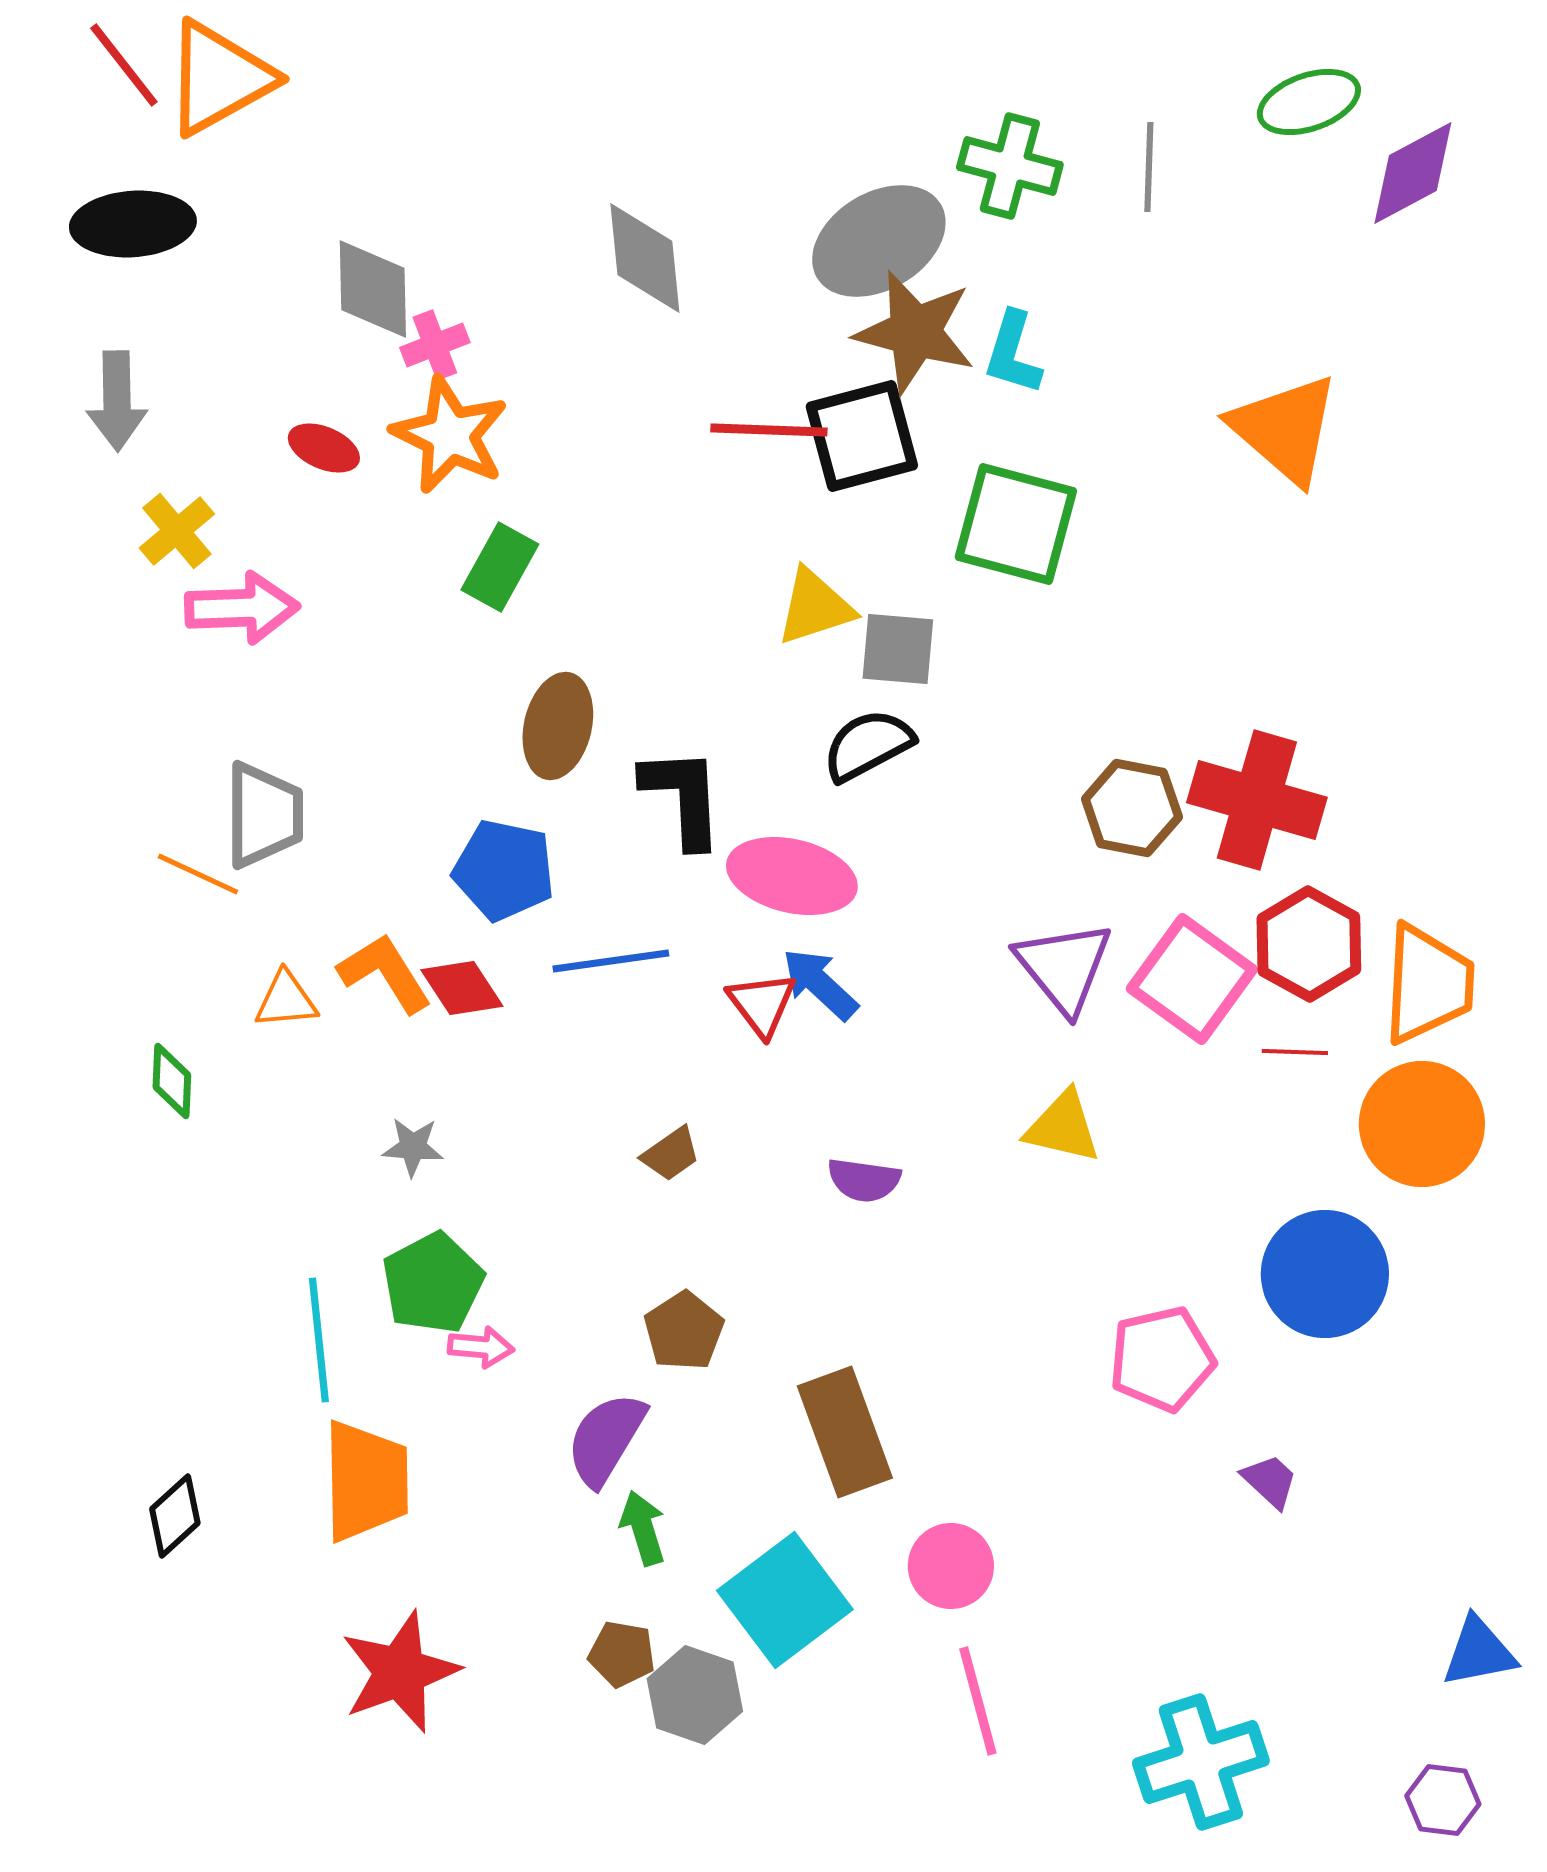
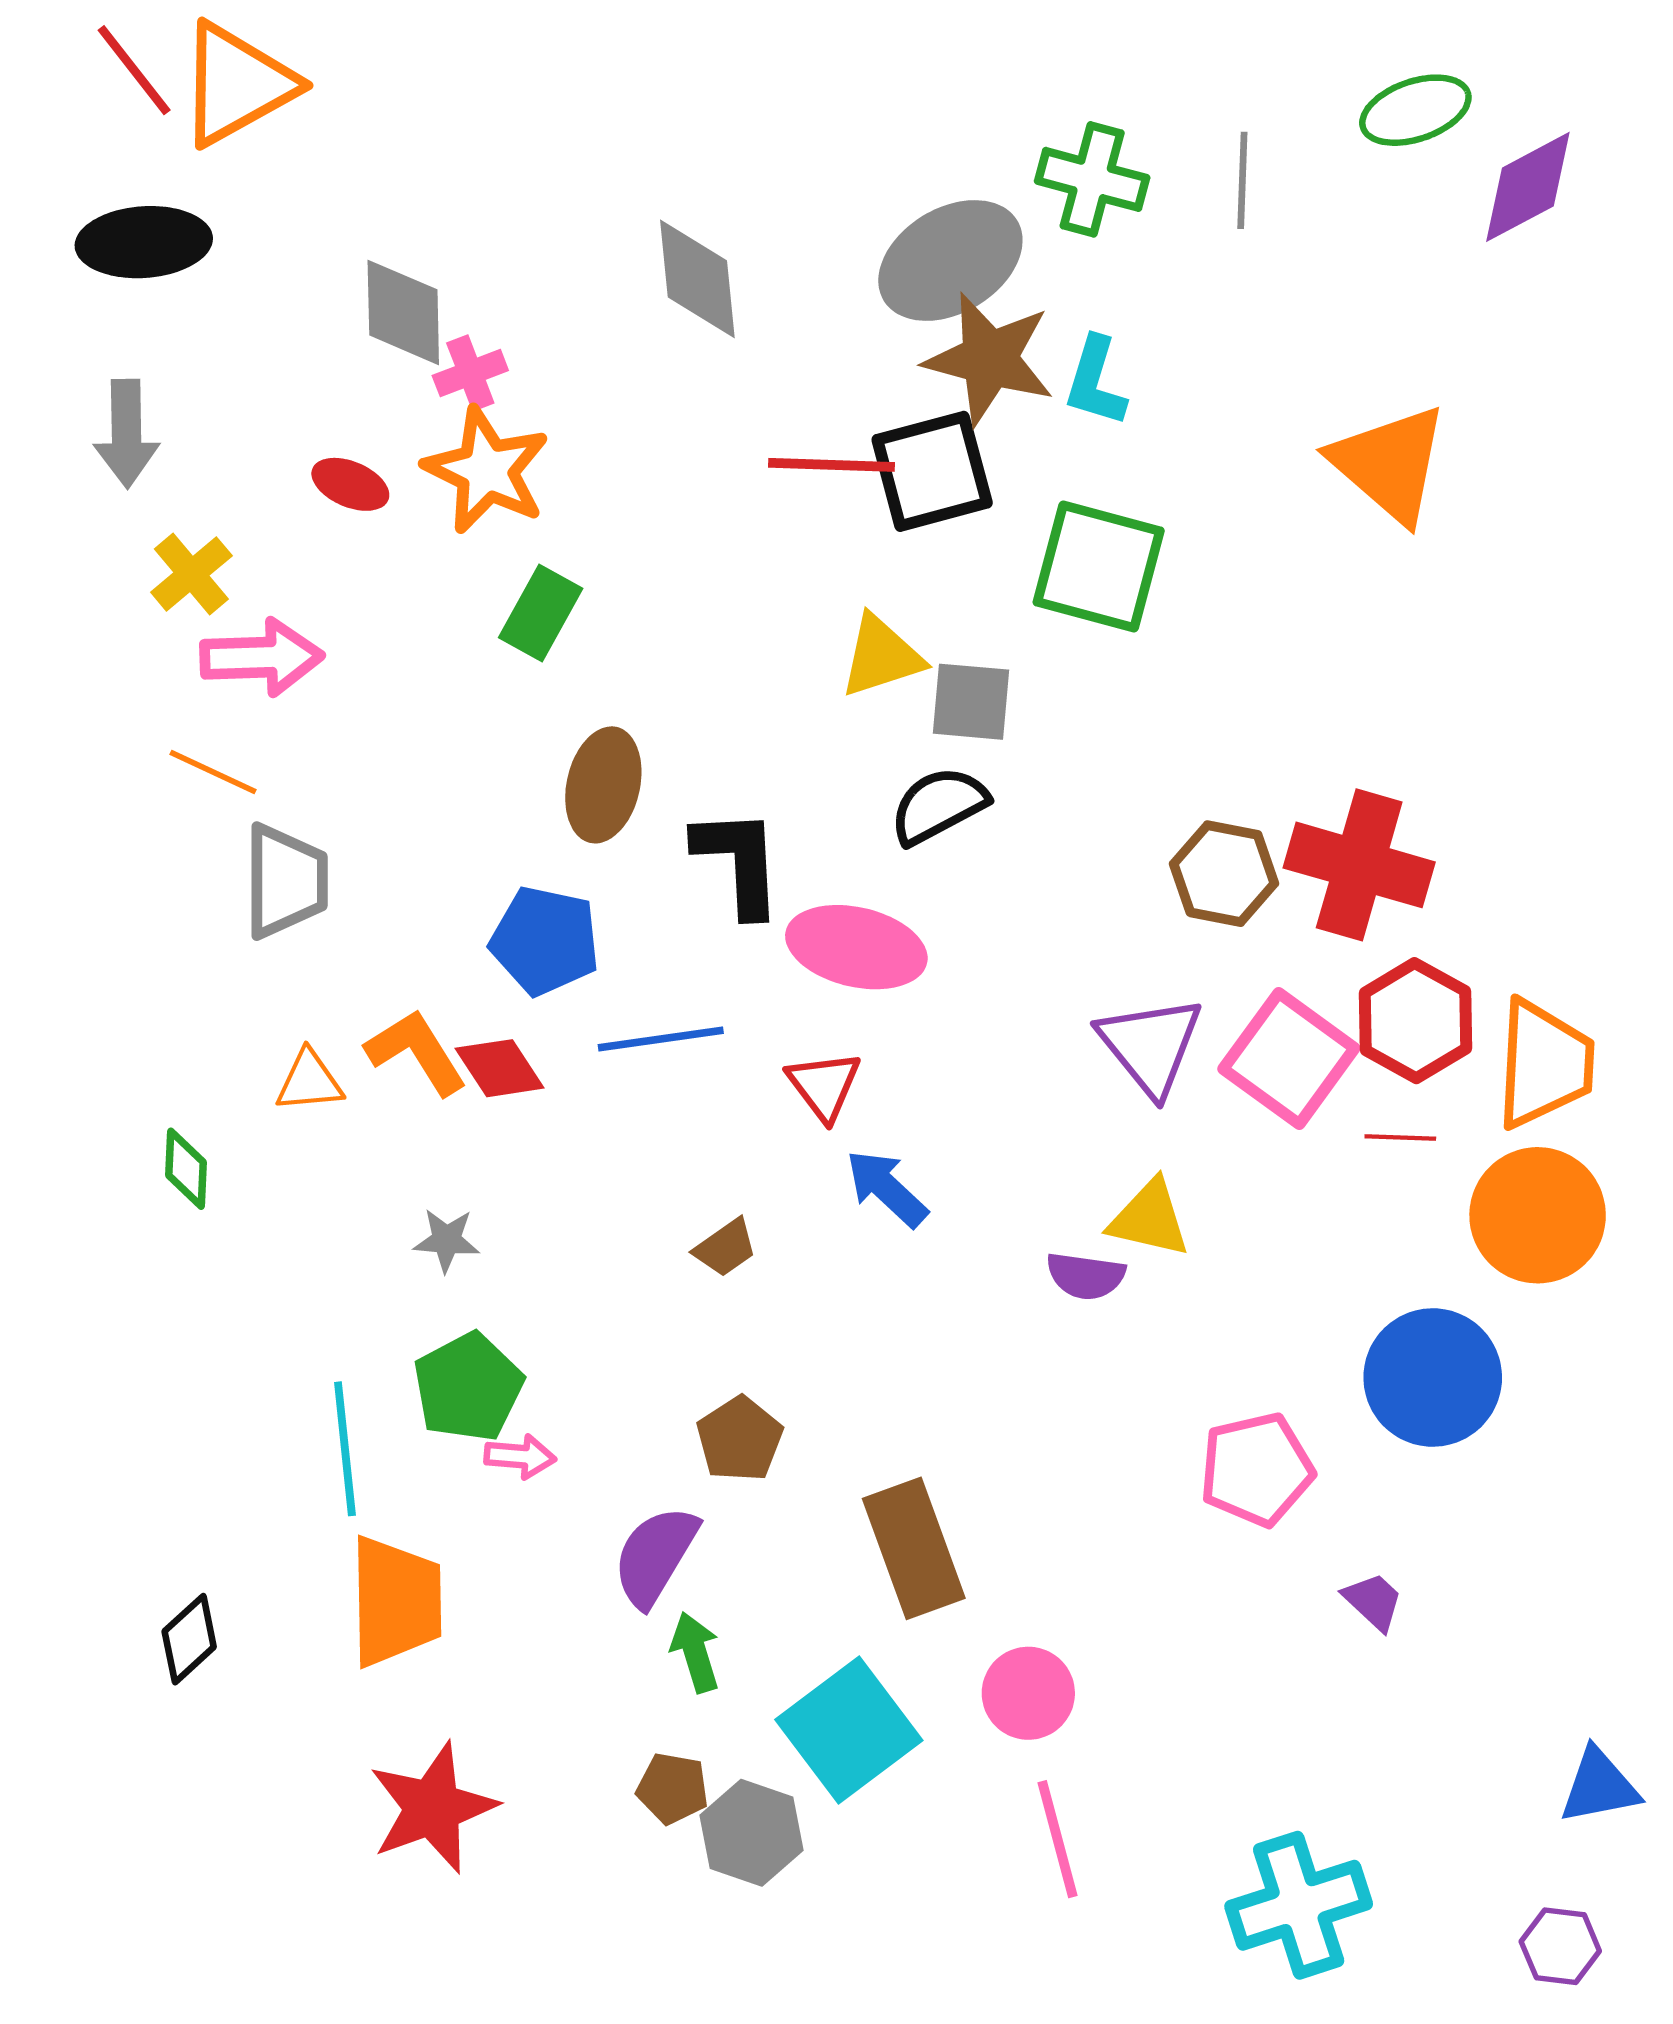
orange line: (198, 874) -> (213, 772), moved
blue arrow: (820, 984) -> (887, 1188), moved
purple semicircle: (864, 1180) -> (1086, 1276), moved

